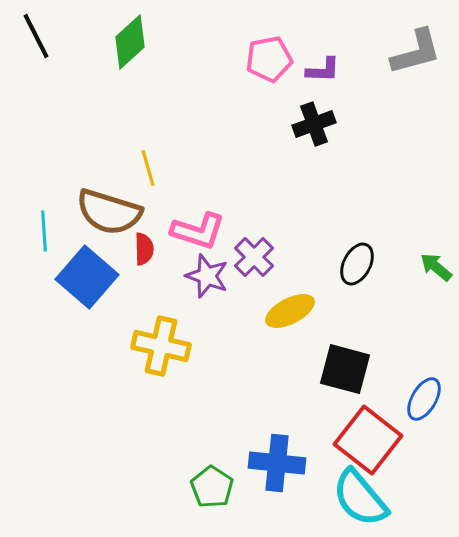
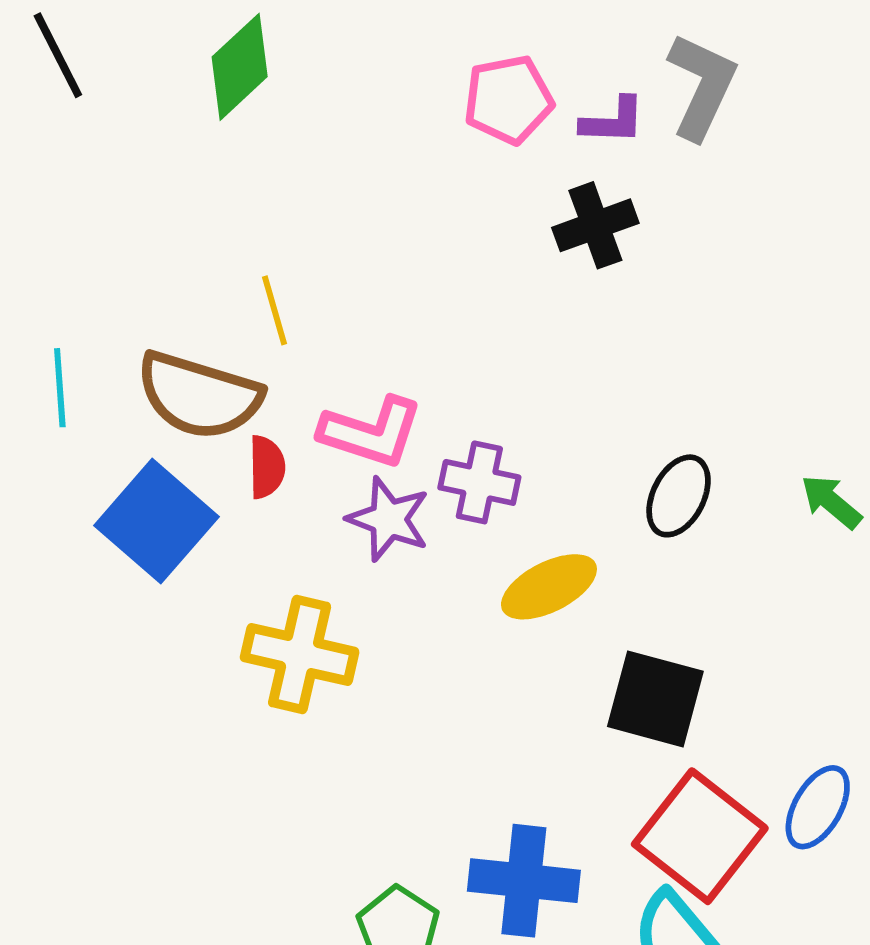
gray L-shape: (416, 52) -> (702, 86), moved, turned -50
cyan line: (44, 231) -> (60, 388), moved
purple cross: (254, 257) -> (479, 482), turned -33
blue ellipse: (424, 399) -> (818, 807), moved

